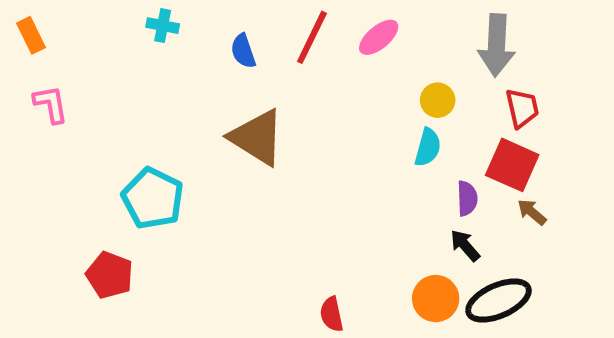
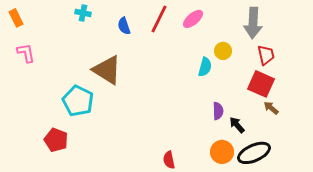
brown triangle: (257, 137) -> (107, 70), moved
cyan semicircle: (428, 147) -> (205, 67), moved
purple semicircle: (467, 198) -> (218, 111), moved

